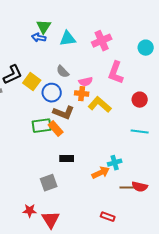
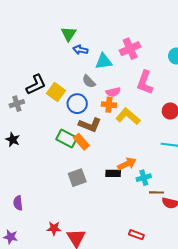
blue arrow: (39, 38) -> (80, 50), moved
cyan triangle: (68, 39) -> (104, 61), moved
green rectangle: (42, 126) -> (67, 139), turned 36
black rectangle: (67, 159) -> (113, 173), moved
orange arrow: (101, 173) -> (127, 164), moved
gray square: (49, 183) -> (77, 178), moved
brown line: (127, 188) -> (156, 192), moved

